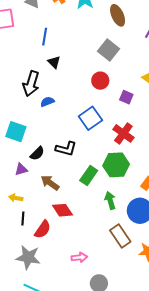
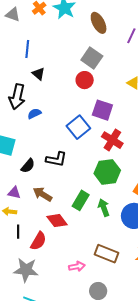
red circle: (100, 81) -> (85, 80), moved
purple square: (126, 97) -> (102, 110), moved, size x1.5
purple triangle: (21, 169) -> (14, 193), moved, turned 32
green rectangle: (89, 176) -> (81, 200), moved
brown rectangle: (120, 236) -> (107, 254), moved, turned -30

